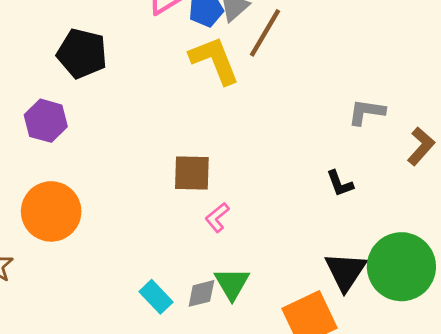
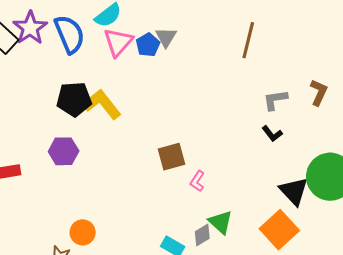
brown line: (265, 33) -> (248, 40), moved
yellow L-shape: (215, 60) -> (102, 104), moved
gray L-shape: (366, 112) -> (275, 100), moved
orange circle: (51, 211) -> (83, 232), moved, size x0.6

